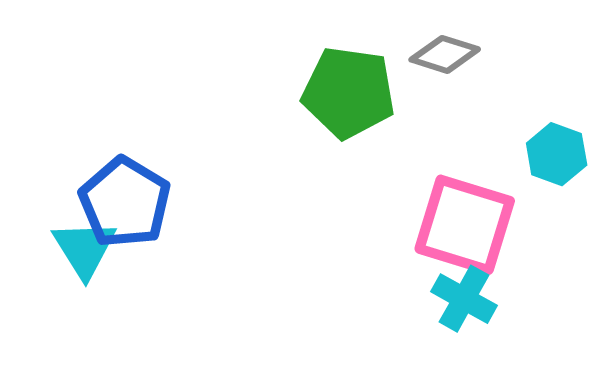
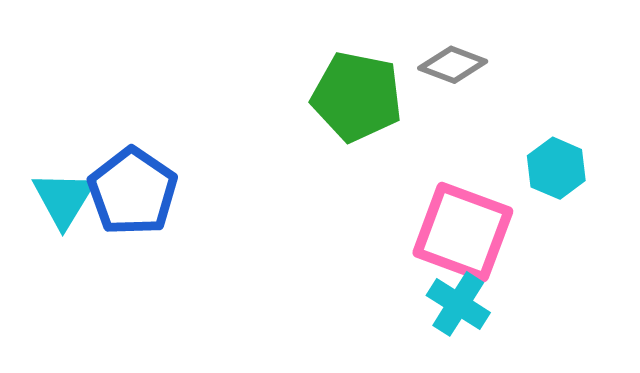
cyan triangle: (84, 249) -> (64, 199), moved

